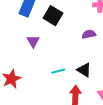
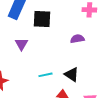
black square: (53, 16) -> (42, 19), turned -30

